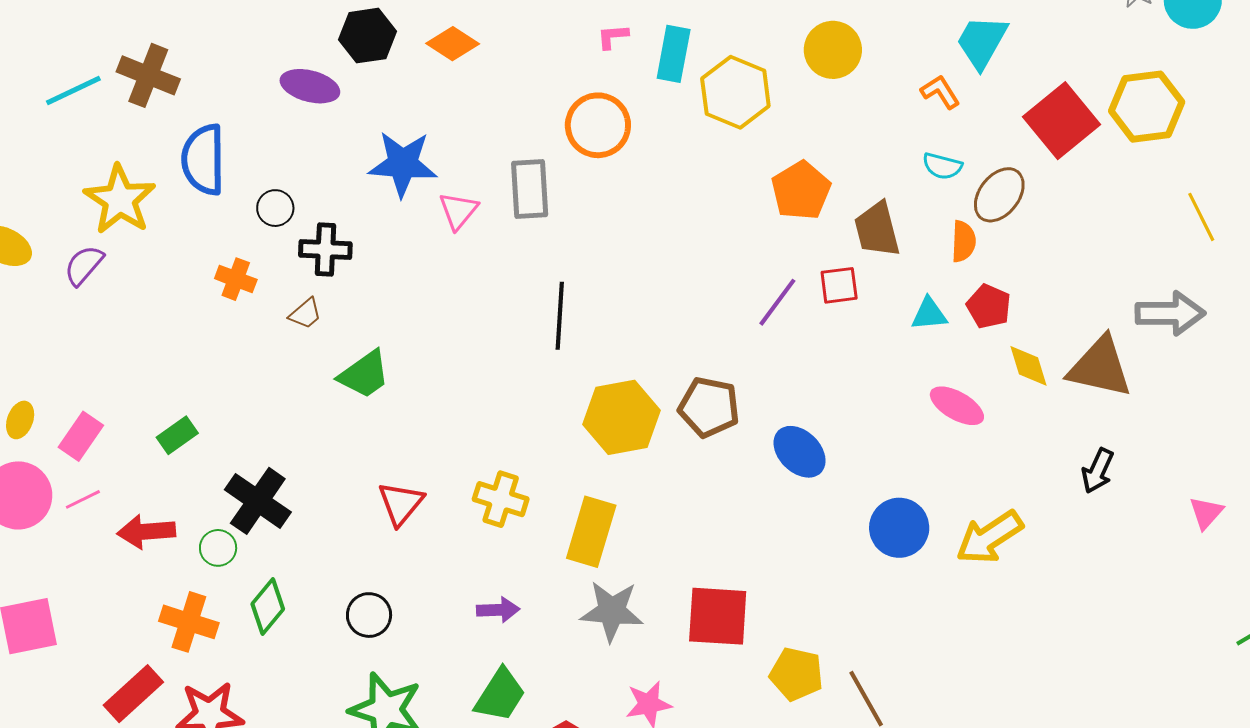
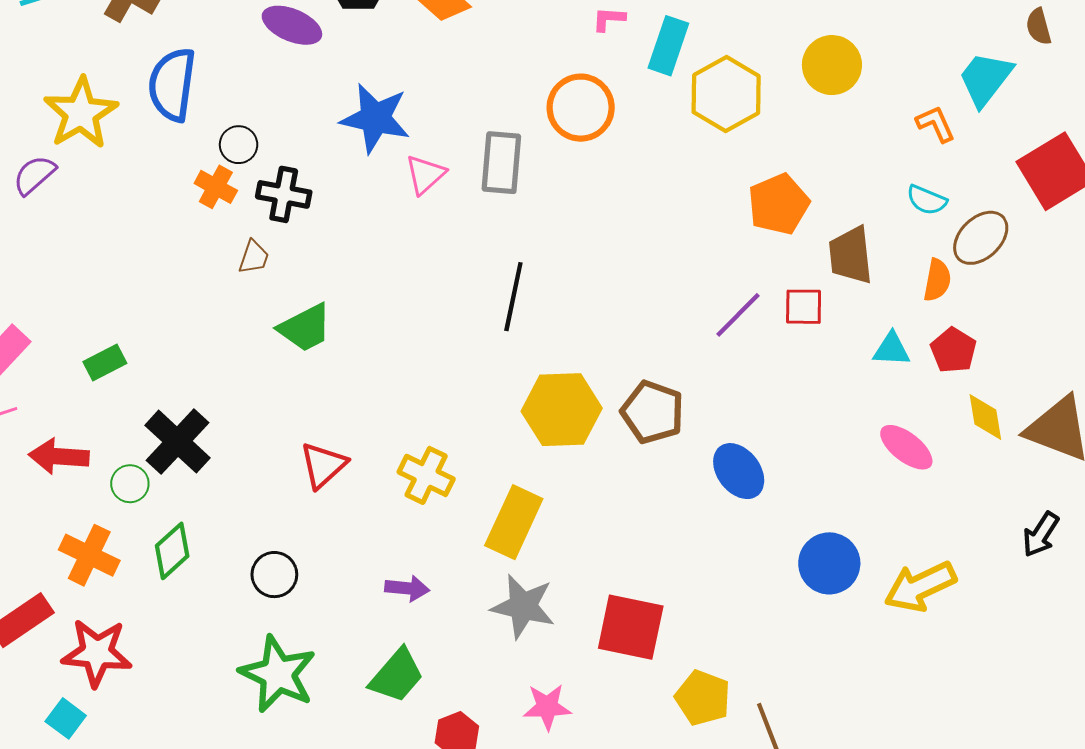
orange cross: (236, 279) -> (216, 187), moved
brown trapezoid: (305, 314) -> (254, 257), turned -39

